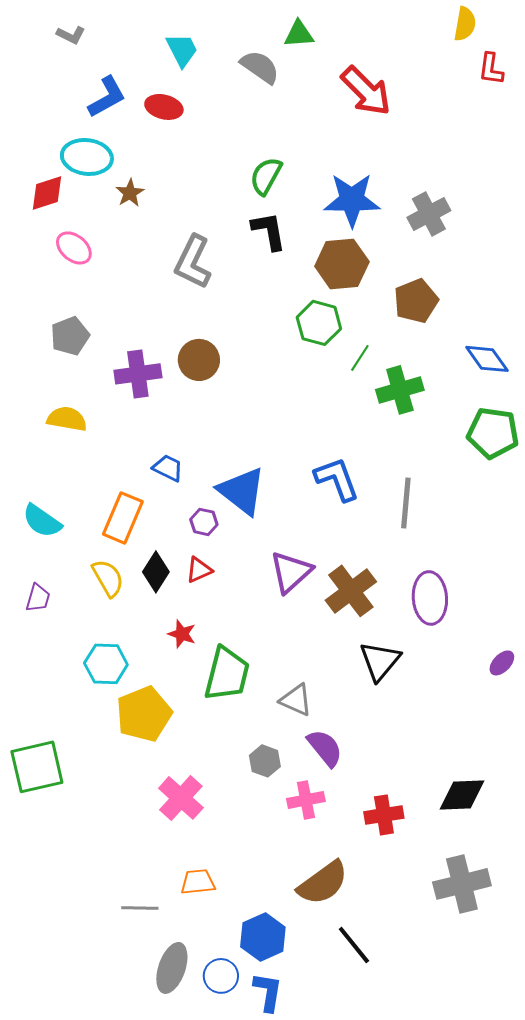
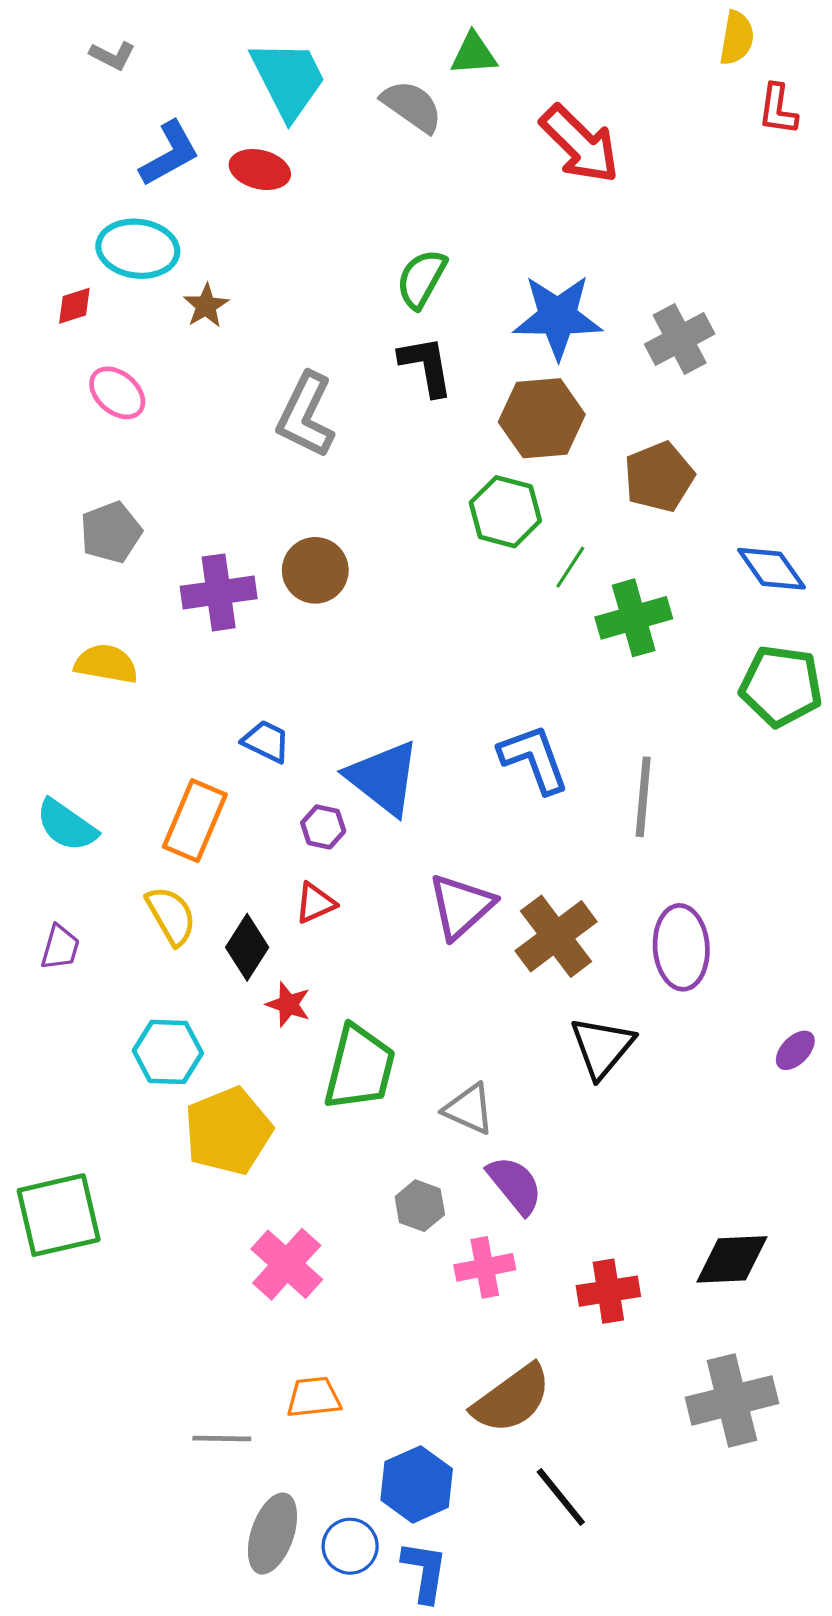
cyan trapezoid: (182, 50) -> (288, 79), size x1.5
red diamond: (47, 193) -> (74, 306), size x0.7
black diamond: (156, 572) -> (247, 947), moved

